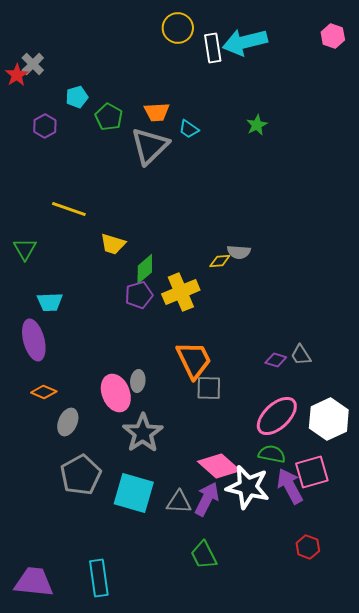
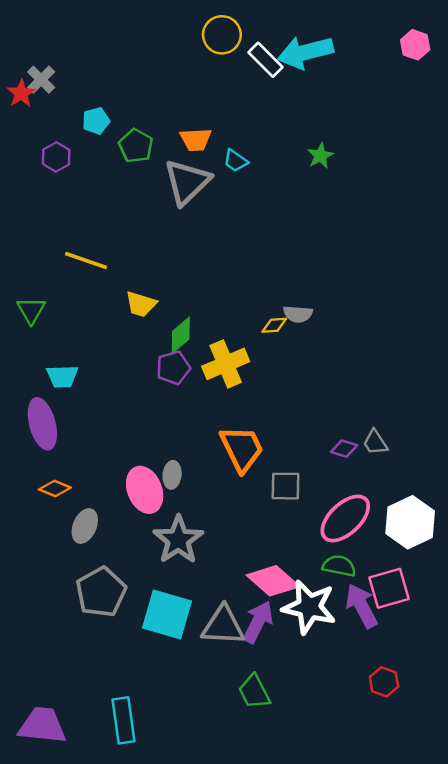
white rectangle: (213, 48) -> (266, 60), turned -36
gray square: (209, 388) -> (285, 486), moved
gray triangle: (179, 502) -> (223, 626), size x1.4

